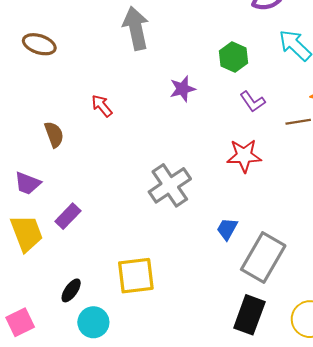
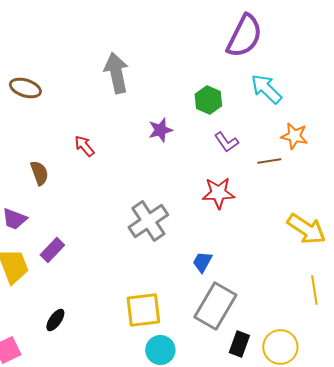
gray rectangle: (263, 258) -> (215, 306), moved
yellow square: (136, 276) -> (143, 310), moved
black rectangle: (249, 315) -> (239, 344), moved, size x0.7
cyan circle: (93, 322) -> (160, 350), moved

